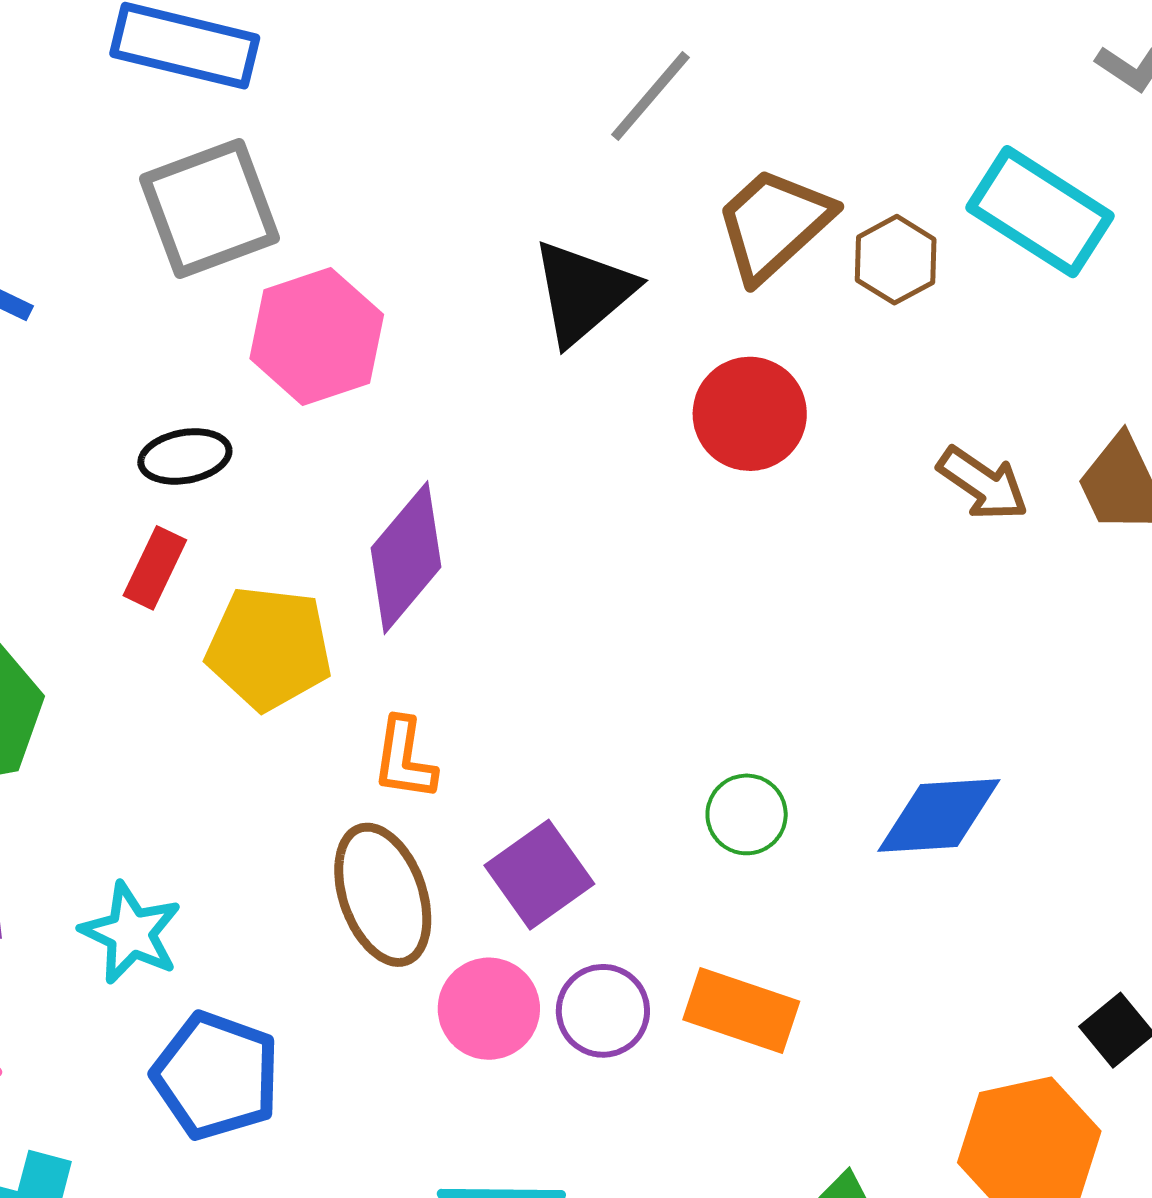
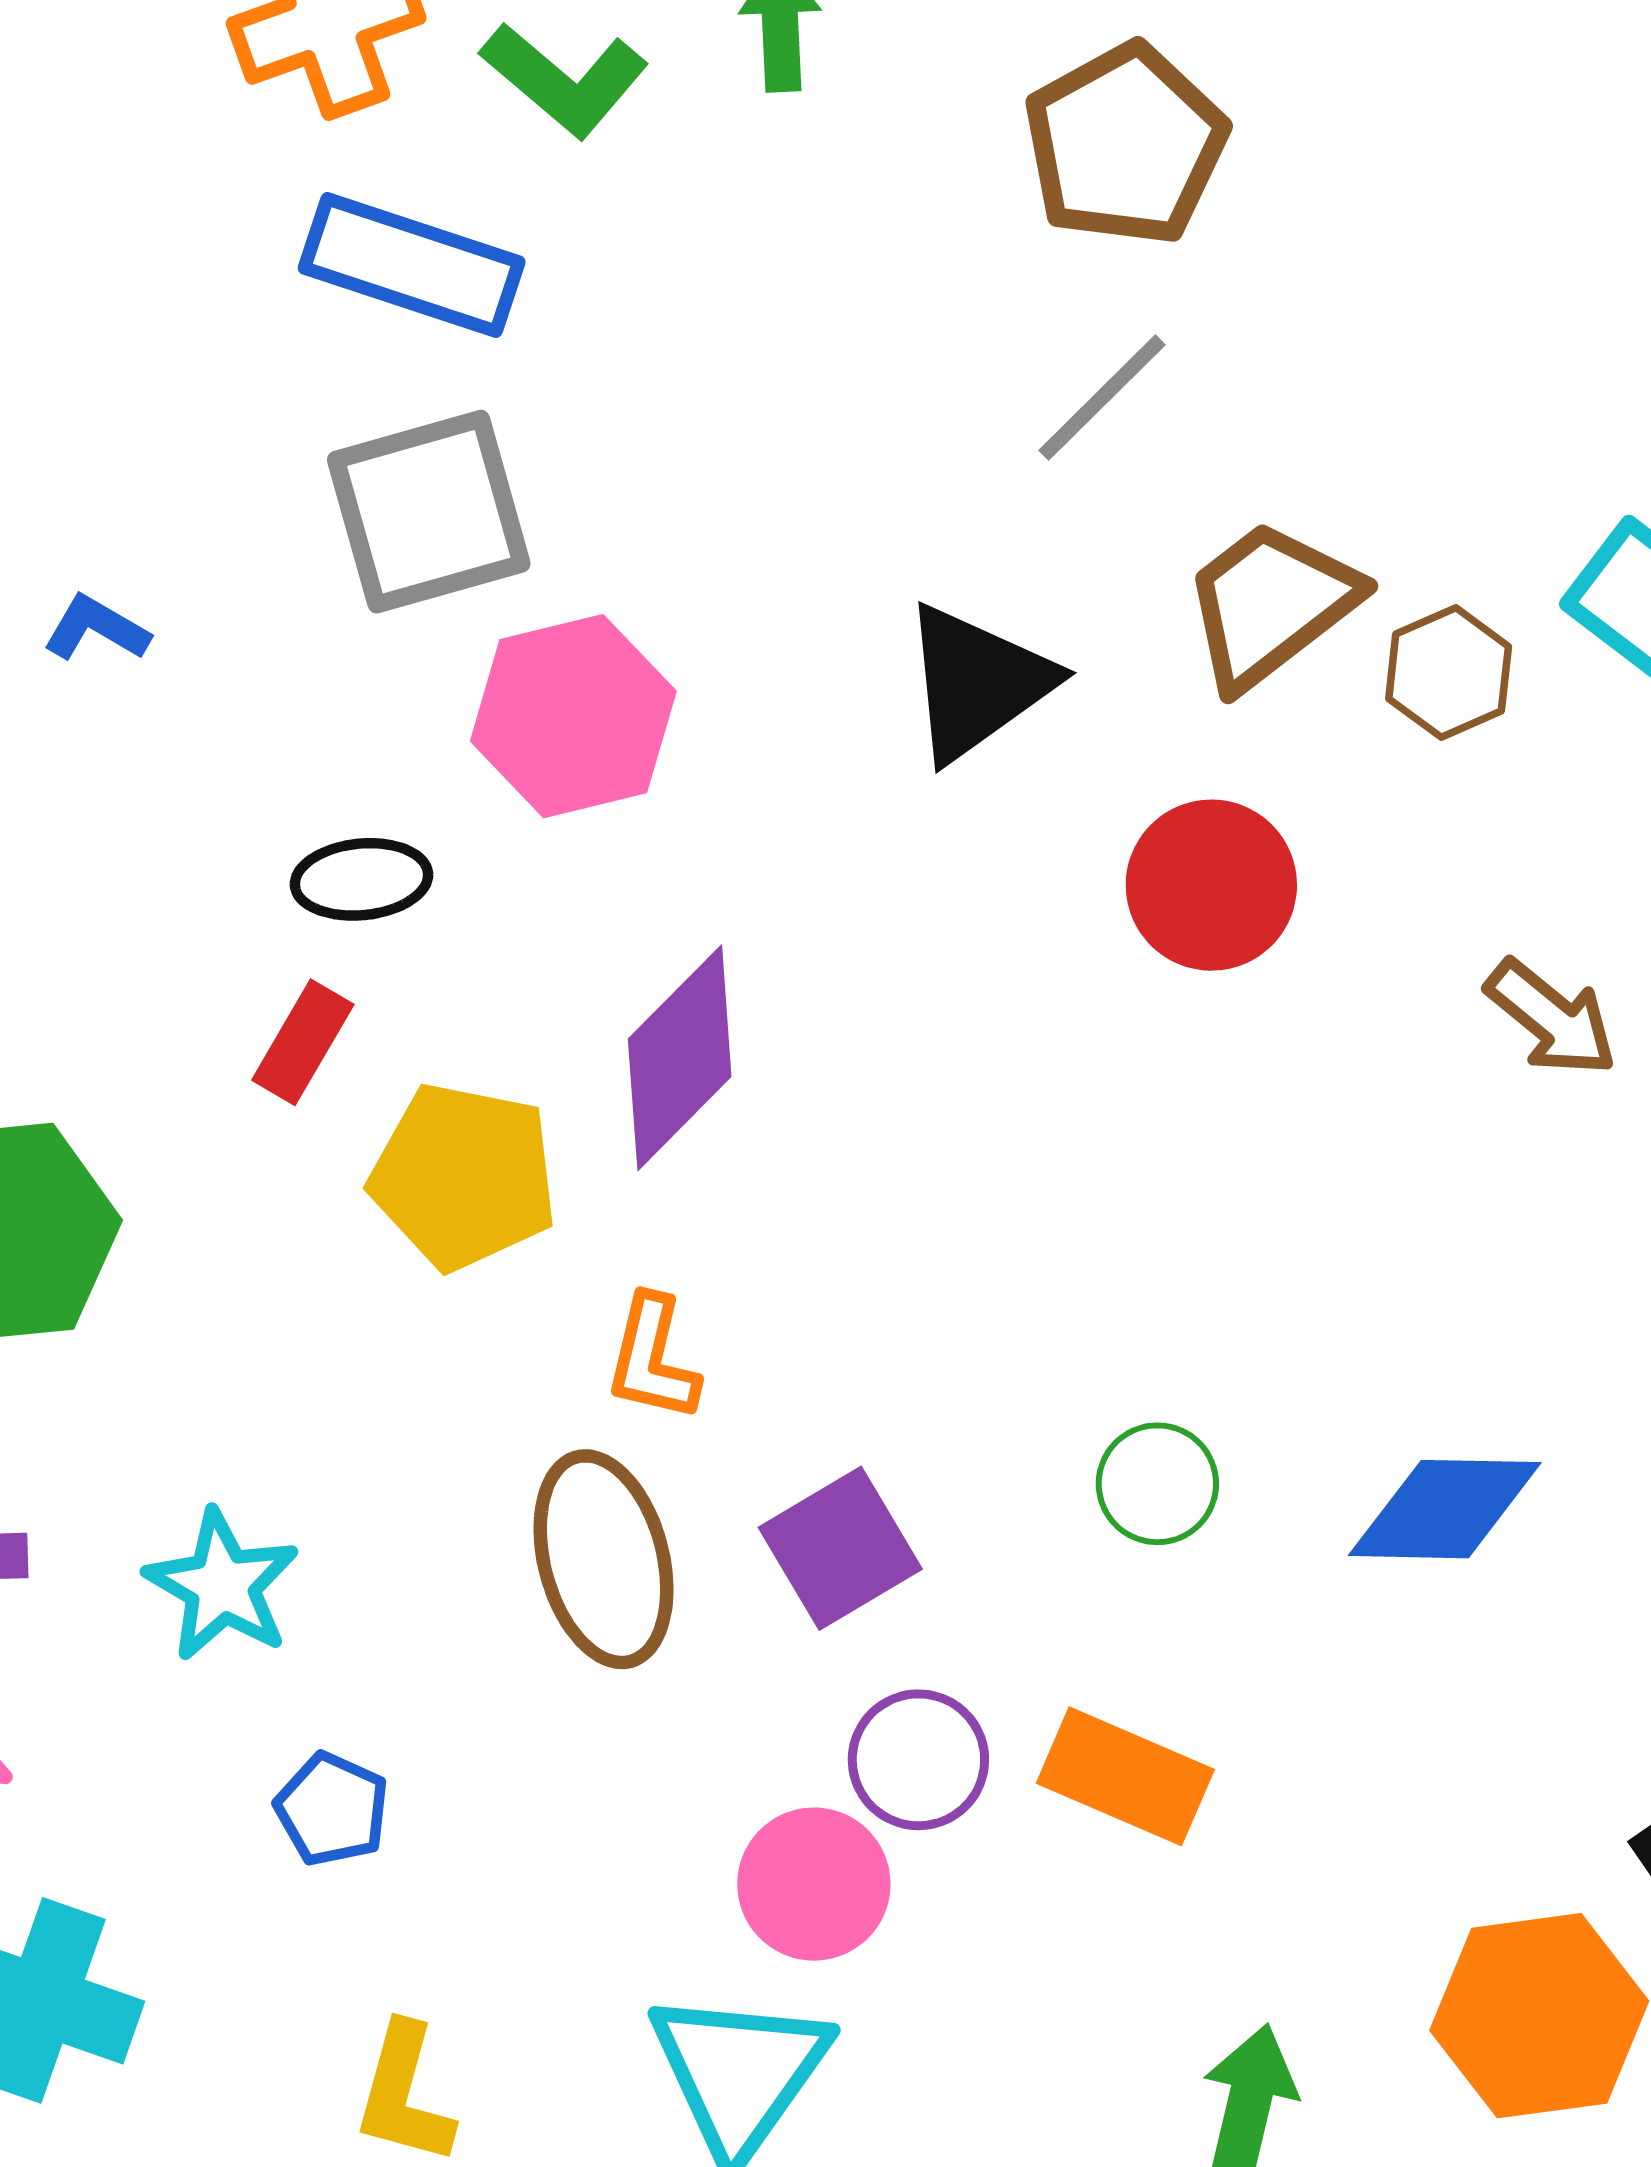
pink circle: (489, 1009) -> (814, 1884), moved
blue pentagon: (216, 1076) -> (332, 1809), size x0.6

